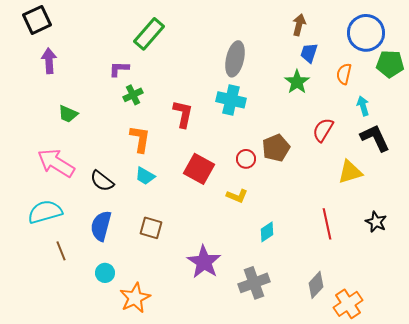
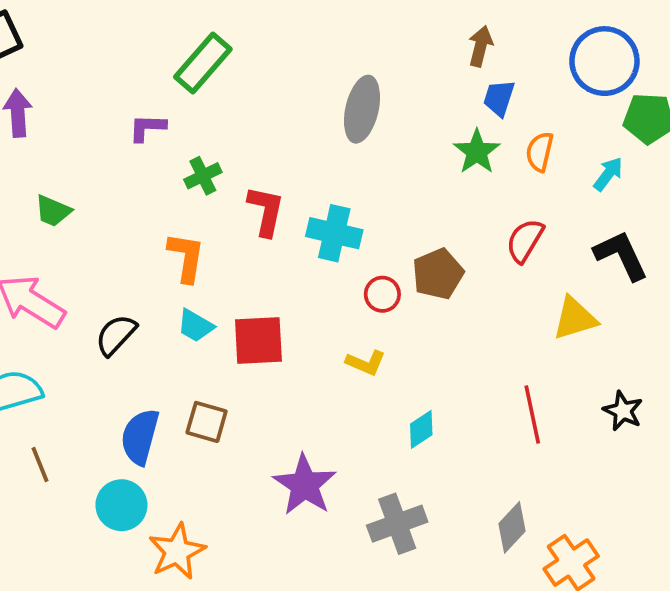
orange semicircle: (344, 74) -> (540, 152), moved
green cross: (133, 95) -> (203, 176), moved
cyan cross: (231, 100) -> (334, 233), moved
cyan arrow: (363, 106) -> (608, 174), moved, turned 54
red square: (199, 169) -> (258, 341), moved, turned -32
black semicircle: (102, 181) -> (116, 335), turned 95
blue semicircle: (101, 226) -> (140, 437), moved
cyan circle: (105, 273) -> (121, 505), size x1.4

